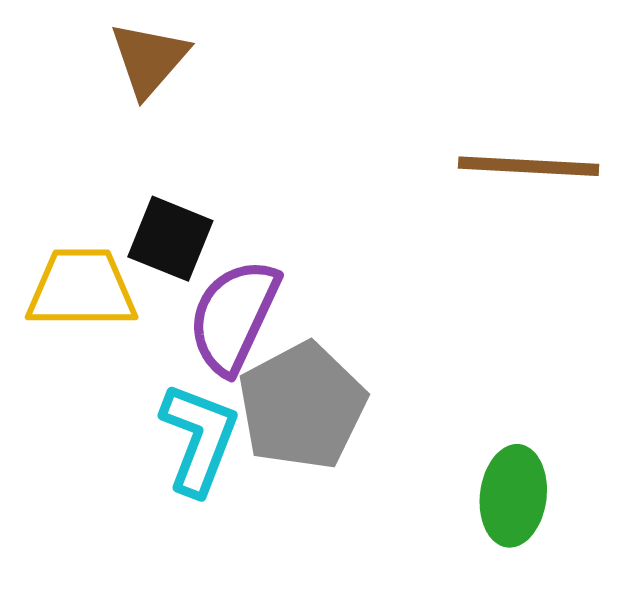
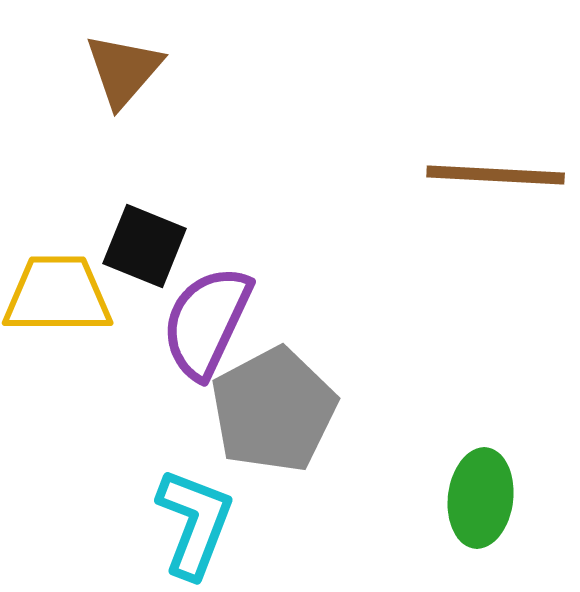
cyan L-shape: (199, 439) -> (195, 523), moved

